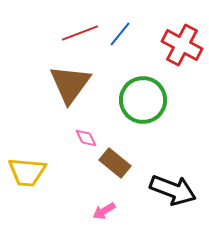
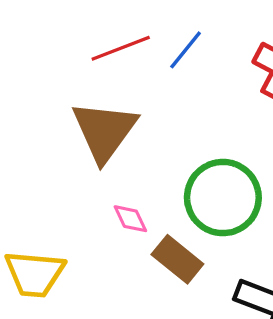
green circle: (143, 100) -> (223, 198), moved

